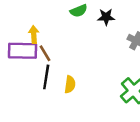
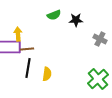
brown line: (45, 53) -> (27, 49), turned -64

